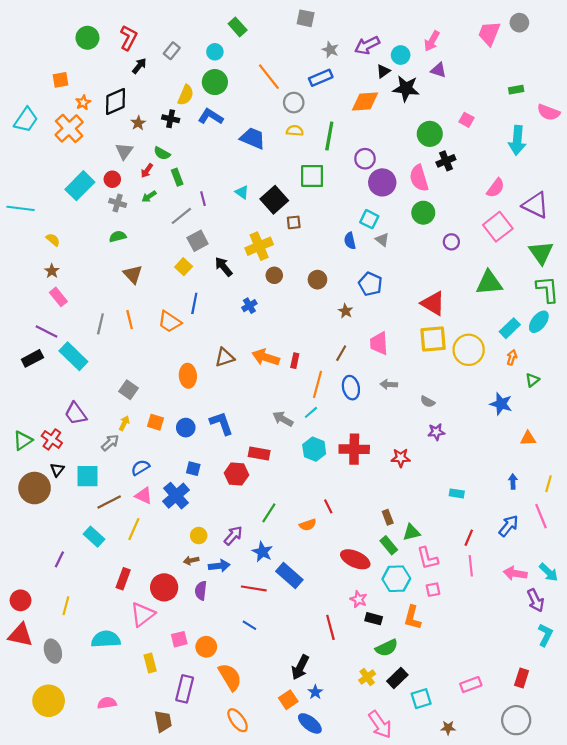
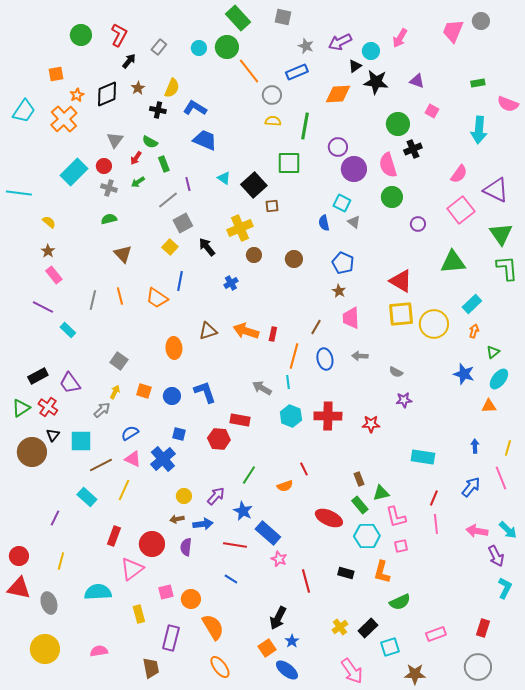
green rectangle: (238, 27) -> (238, 18), moved, size x1.4
purple triangle: (438, 70) -> (417, 81), moved
green circle: (215, 82) -> (227, 47), moved
brown star: (138, 123) -> (138, 88), moved
blue trapezoid: (253, 138) -> (205, 140), moved
brown star: (346, 311) -> (339, 291), moved
cyan ellipse: (539, 322) -> (499, 379), moved
cyan rectangle: (73, 356) -> (68, 330), size x0.6
black rectangle: (32, 358) -> (38, 376), moved
cyan line: (311, 412) -> (288, 382), turned -56
cyan rectangle: (457, 493) -> (423, 457), size x1.6
pink star: (358, 599) -> (279, 559), moved
green semicircle: (387, 648) -> (400, 602), moved
brown star: (448, 728) -> (415, 674), size x1.5

